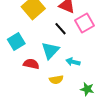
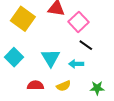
black line: (61, 29) -> (86, 45), moved
red semicircle: (31, 64) -> (35, 85), moved

